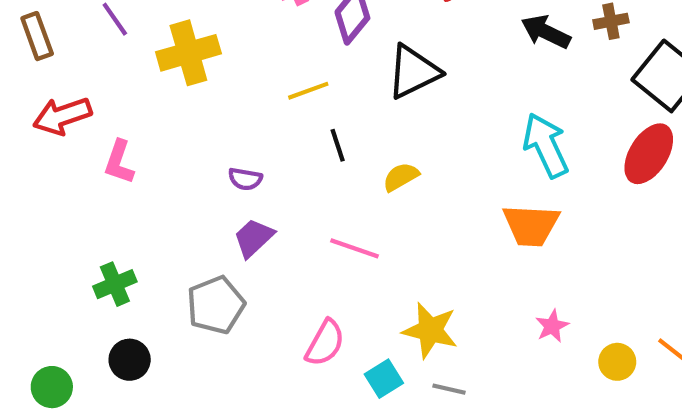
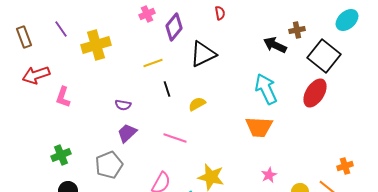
black arrow: (546, 32) -> (275, 45), moved

